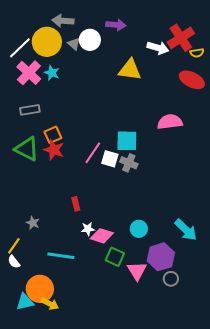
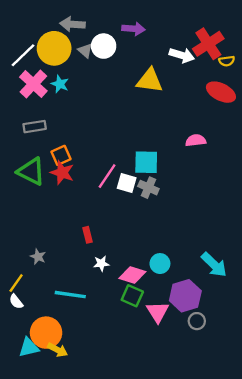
pink semicircle: (170, 122) -> (196, 140), size x0.7
pink diamond: (102, 236) -> (132, 275), moved

